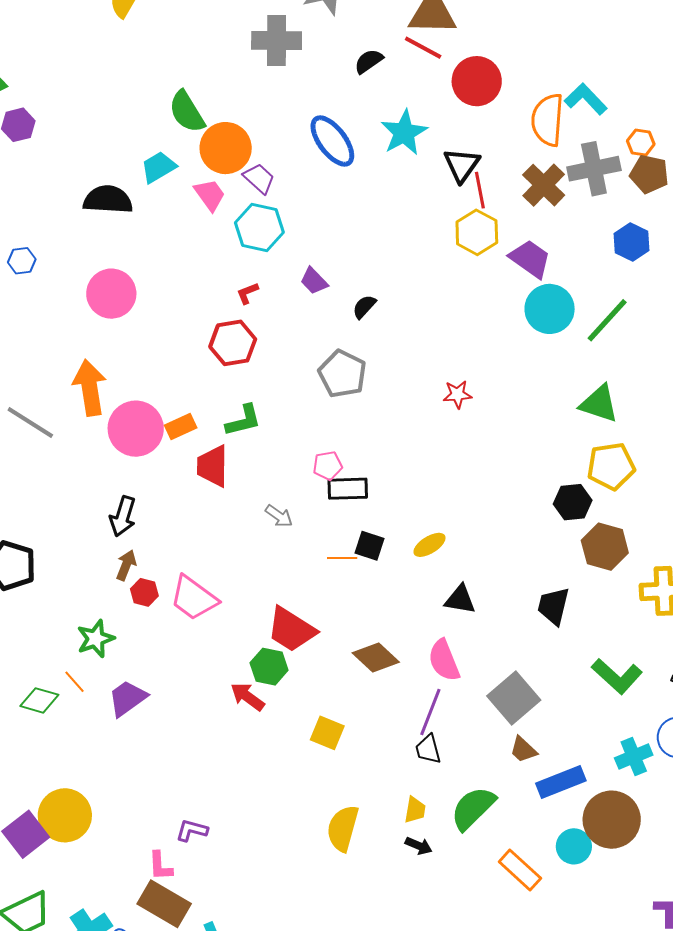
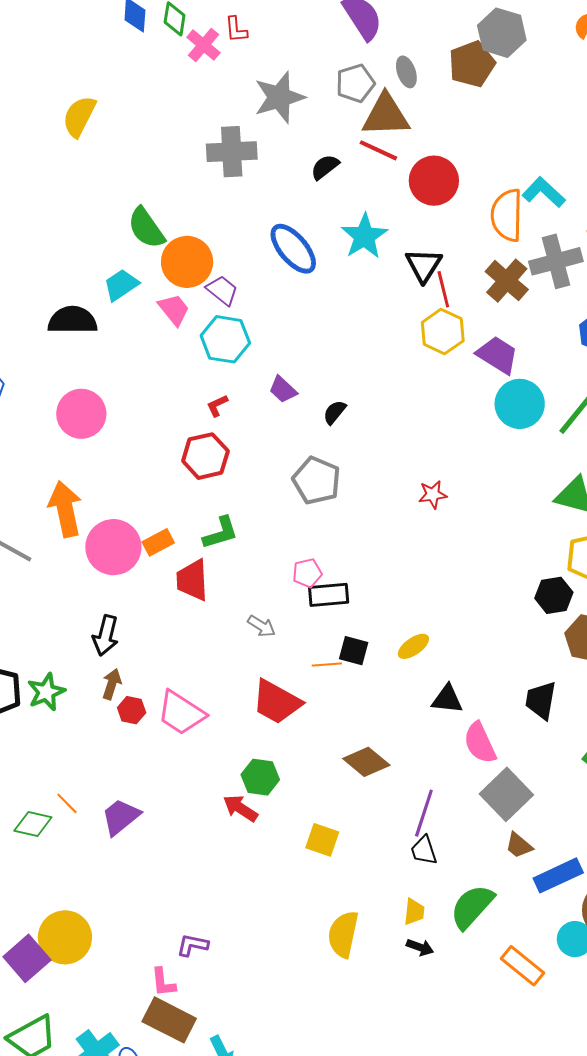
red trapezoid: (291, 629) -> (277, 702), moved
green star: (96, 639) -> (46, 692), moved
pink semicircle: (444, 660) -> (480, 743), moved

